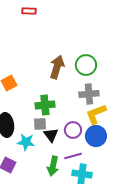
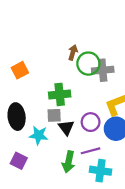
green circle: (86, 65) -> (88, 64), moved
brown arrow: (57, 67) -> (73, 52), size x0.6
gray cross: (89, 94) -> (103, 70), moved

